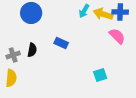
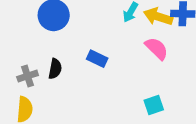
pink semicircle: (117, 36) -> (157, 48), moved

